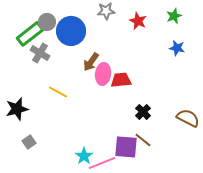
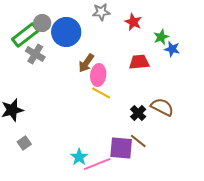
green star: (174, 16) -> (161, 37), moved
red trapezoid: (121, 80) -> (139, 62), moved
yellow line: (58, 92) -> (101, 93), moved
brown semicircle: (188, 118) -> (162, 107), moved

